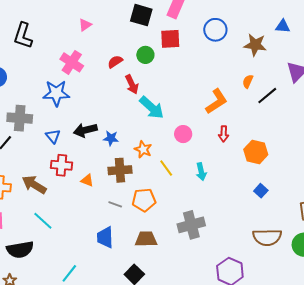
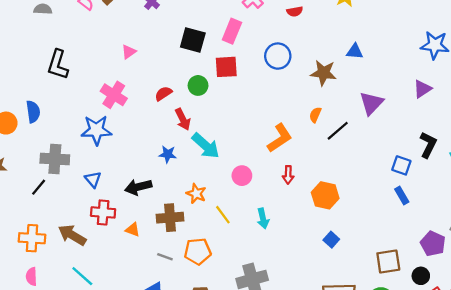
black arrow: (85, 130) -> (138, 187), moved
blue star: (111, 138) -> (168, 154), moved

